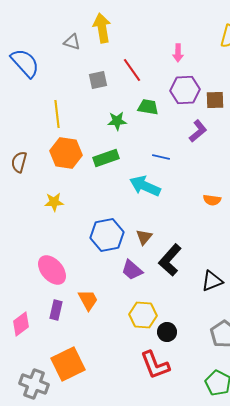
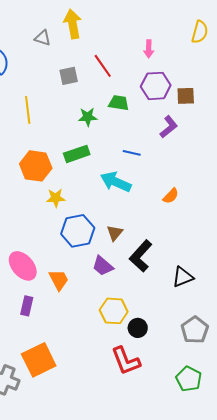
orange hexagon: (66, 153) -> (36, 166), moved
orange semicircle: (212, 200) -> (171, 196), moved, turned -54
yellow star: (54, 202) -> (56, 198), moved
orange trapezoid: (88, 300) -> (59, 280), moved

